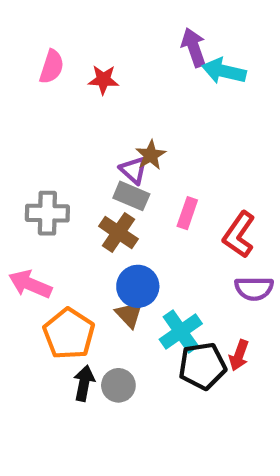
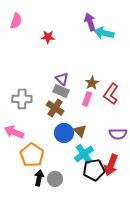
pink semicircle: (52, 67) -> (16, 21), moved
brown star: (151, 155) -> (92, 83), moved
red L-shape: (239, 235) -> (111, 94), moved
brown triangle: (129, 314) -> (80, 131), moved
red arrow: (239, 355) -> (111, 165), size x1.5

